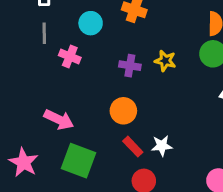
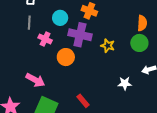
purple cross: (130, 66) -> (80, 35), moved, size x1.6
orange circle: (123, 111) -> (66, 57), moved
white star: (162, 146) -> (125, 83), moved

